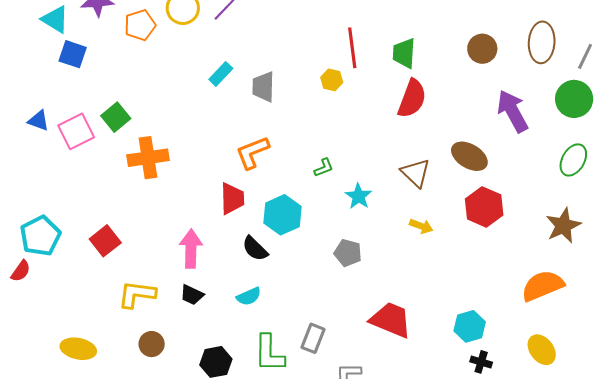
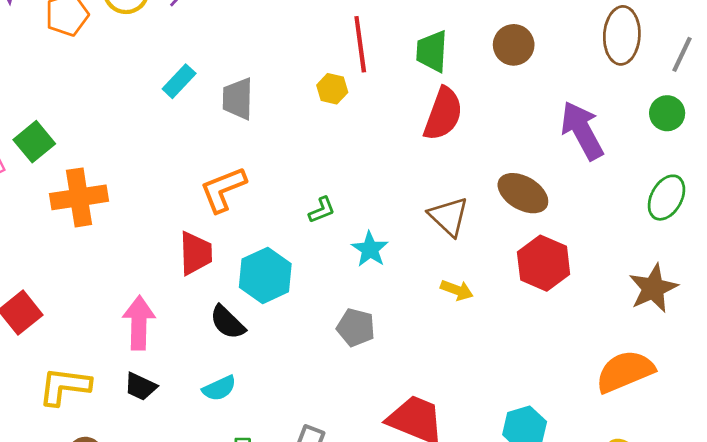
brown circle: (482, 49) -> (514, 45), moved
green circle: (574, 99) -> (667, 113), size x0.7

